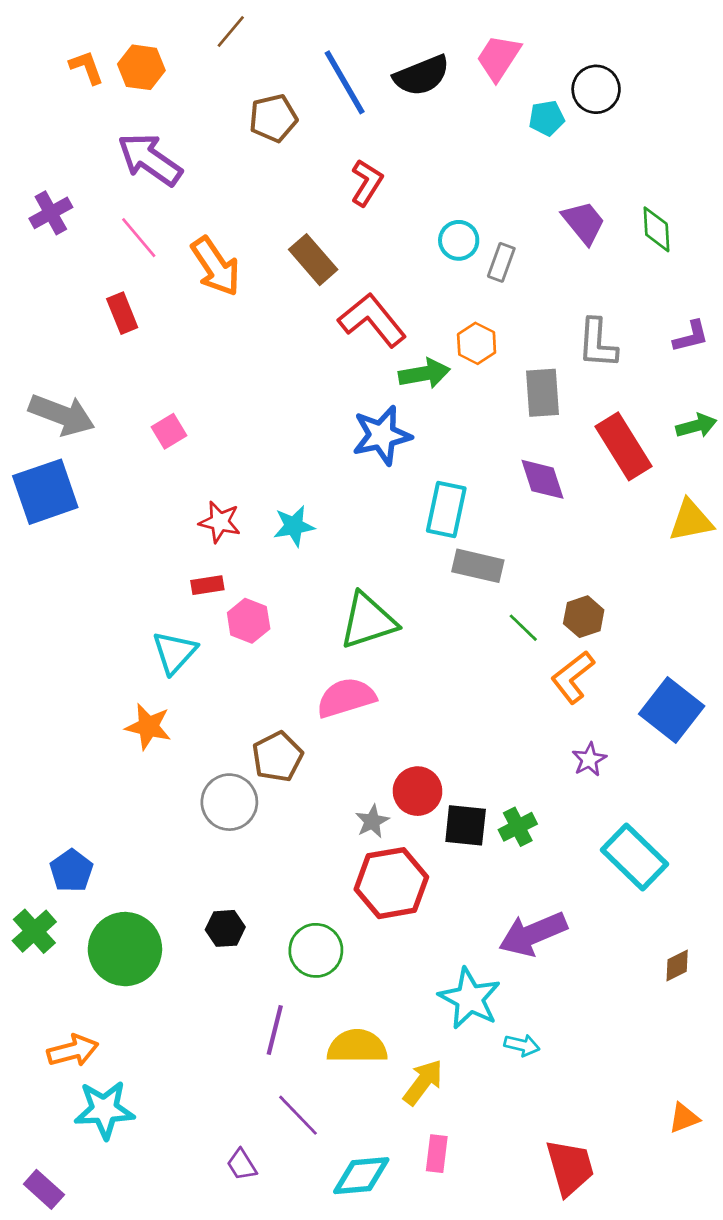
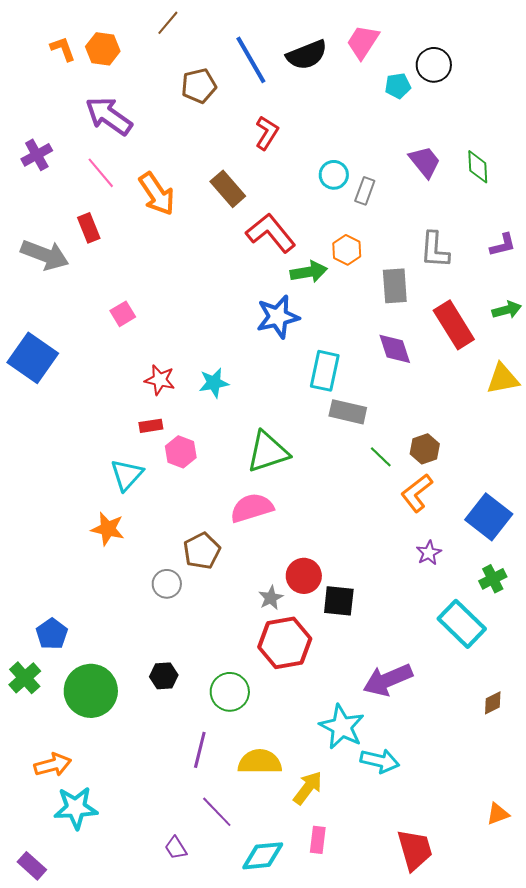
gray arrow: (62, 415) -> (45, 255), moved
blue square: (45, 492) -> (33, 358), turned -36
gray circle: (229, 802) -> (167, 584), size x0.7
green cross: (518, 827) -> (493, 579), moved
cyan arrow: (522, 1045) -> (380, 761), size x1.5

